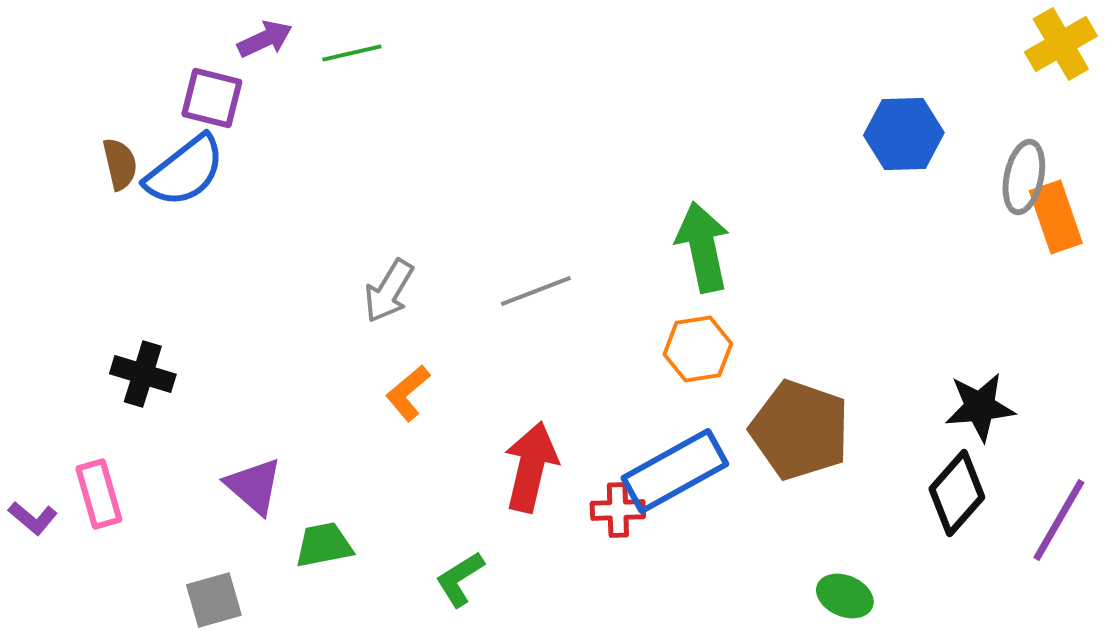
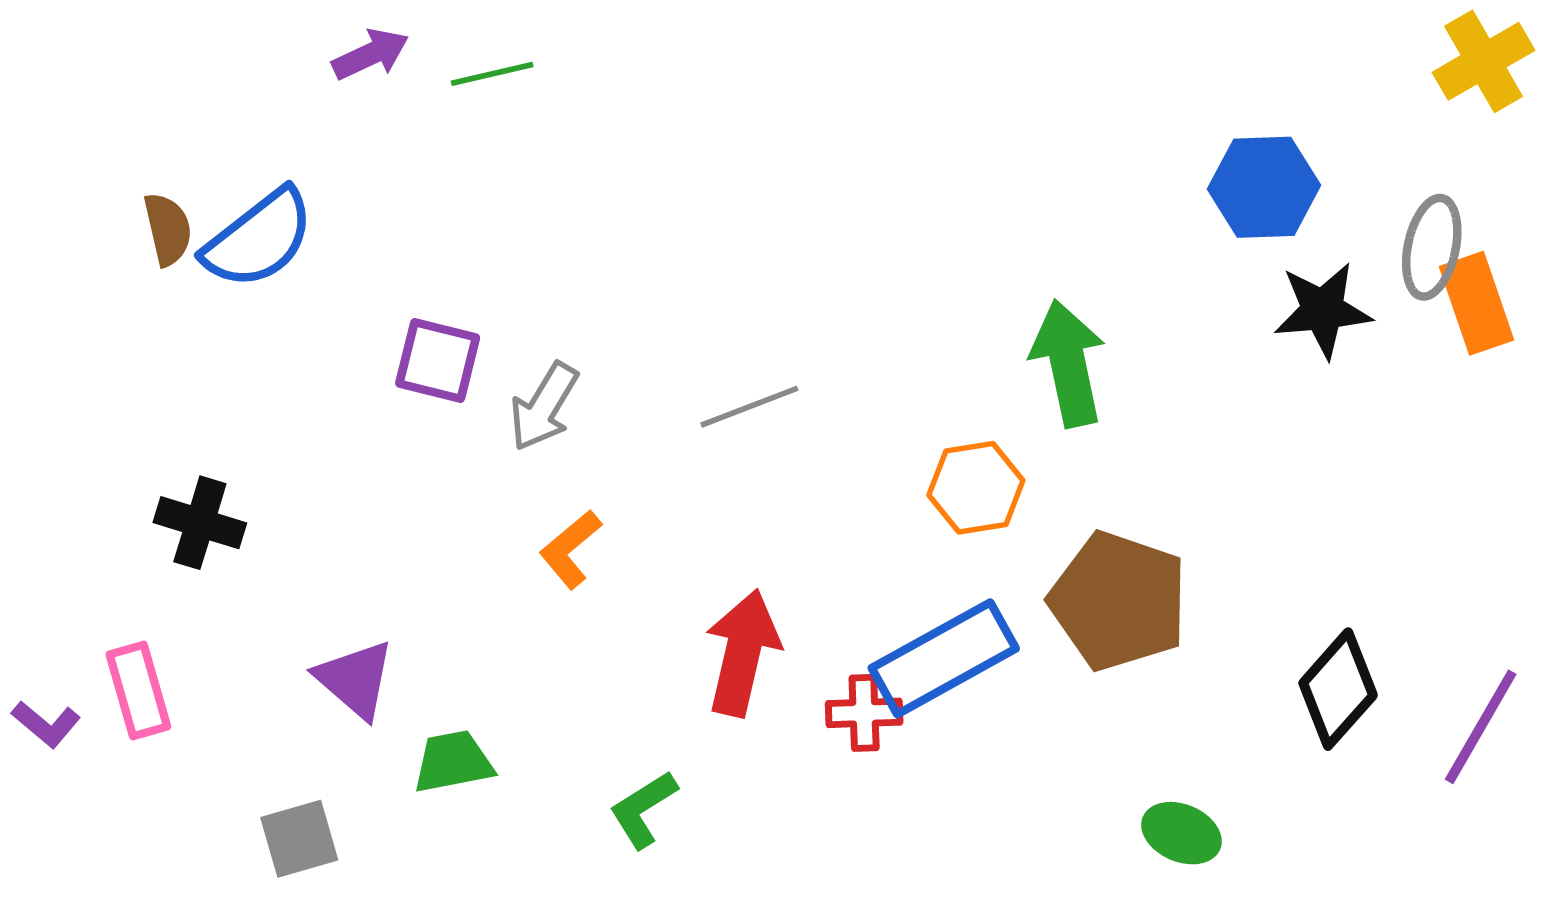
purple square: (212, 98) -> (438, 361), moved
green arrow: (703, 247) -> (1068, 363), moved
black star: (980, 407) -> (1323, 310), moved

